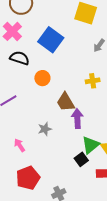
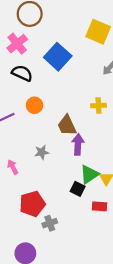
orange circle: (42, 78) -> (34, 105), moved
black square: (81, 159) -> (78, 189), turned -32
red pentagon: (28, 178) -> (32, 204), moved

